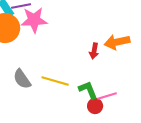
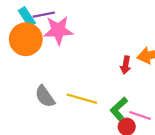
green L-shape: (88, 90) -> (119, 109), turned -110
pink line: (107, 96) -> (140, 115), turned 36

